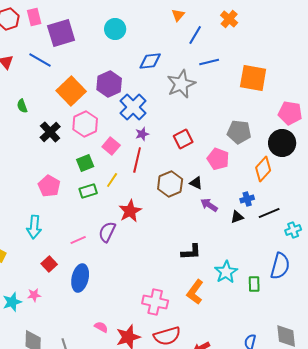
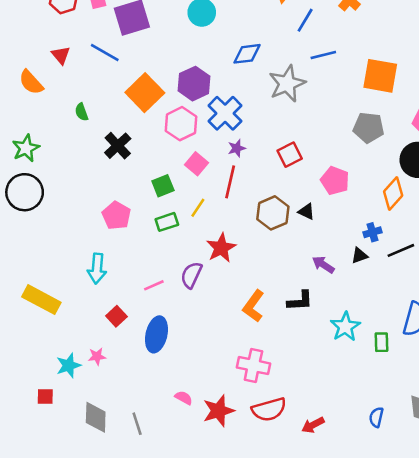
pink hexagon: (85, 124) -> (181, 124), moved
gray pentagon: (239, 132) -> (369, 128), moved
purple arrow: (209, 205) -> (323, 265), moved
orange L-shape: (195, 292) -> (253, 306), moved

